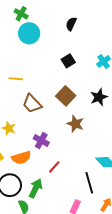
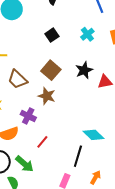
brown star: (75, 124) -> (47, 96), moved
black line: (89, 183) -> (78, 156), turned 35
green arrow: (36, 188) -> (25, 164), turned 108

